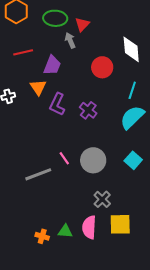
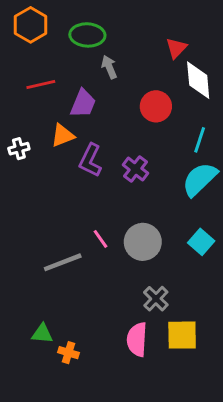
red triangle: (82, 24) -> (176, 48), moved
orange triangle: (38, 87) -> (63, 136), turned 42
green triangle: (65, 231) -> (42, 334), moved

